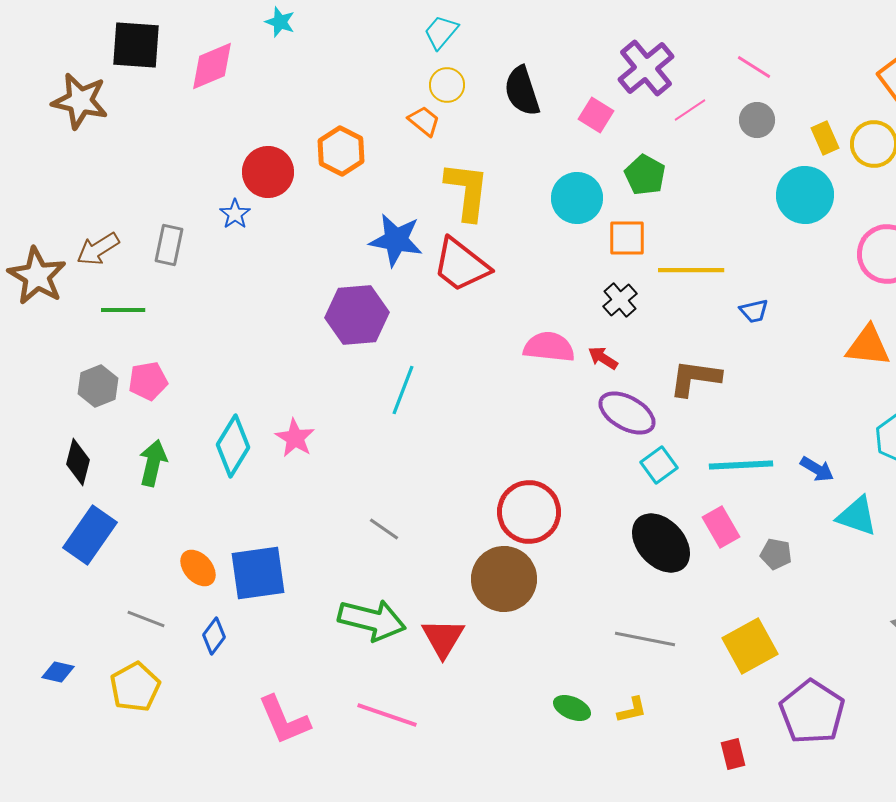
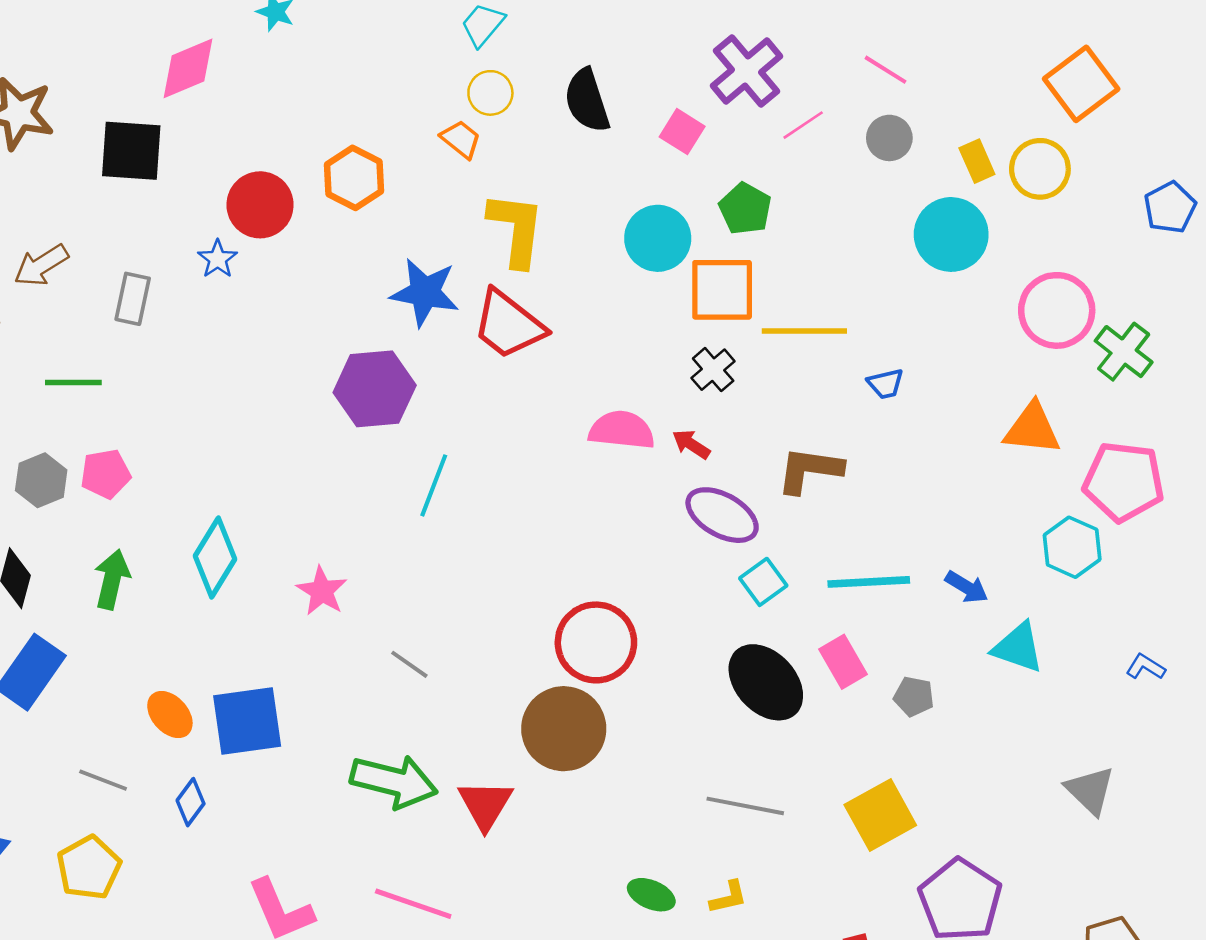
black square: (136, 45) -> (131, 151), moved
orange square: (627, 238) -> (722, 290), size x1.4
brown arrow: (98, 249) -> (41, 265), moved
pink star: (295, 438) -> (322, 591), moved

